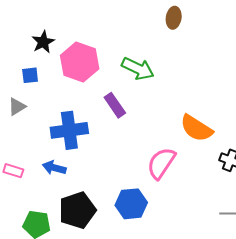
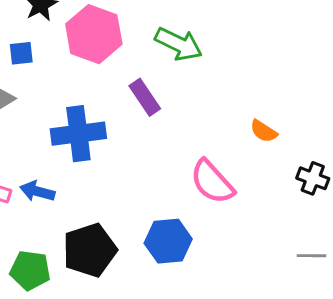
orange semicircle: (196, 128) -> (264, 131), size x0.6
pink semicircle: (161, 163) -> (212, 182), turned -76
blue arrow: (54, 168) -> (37, 191), moved

